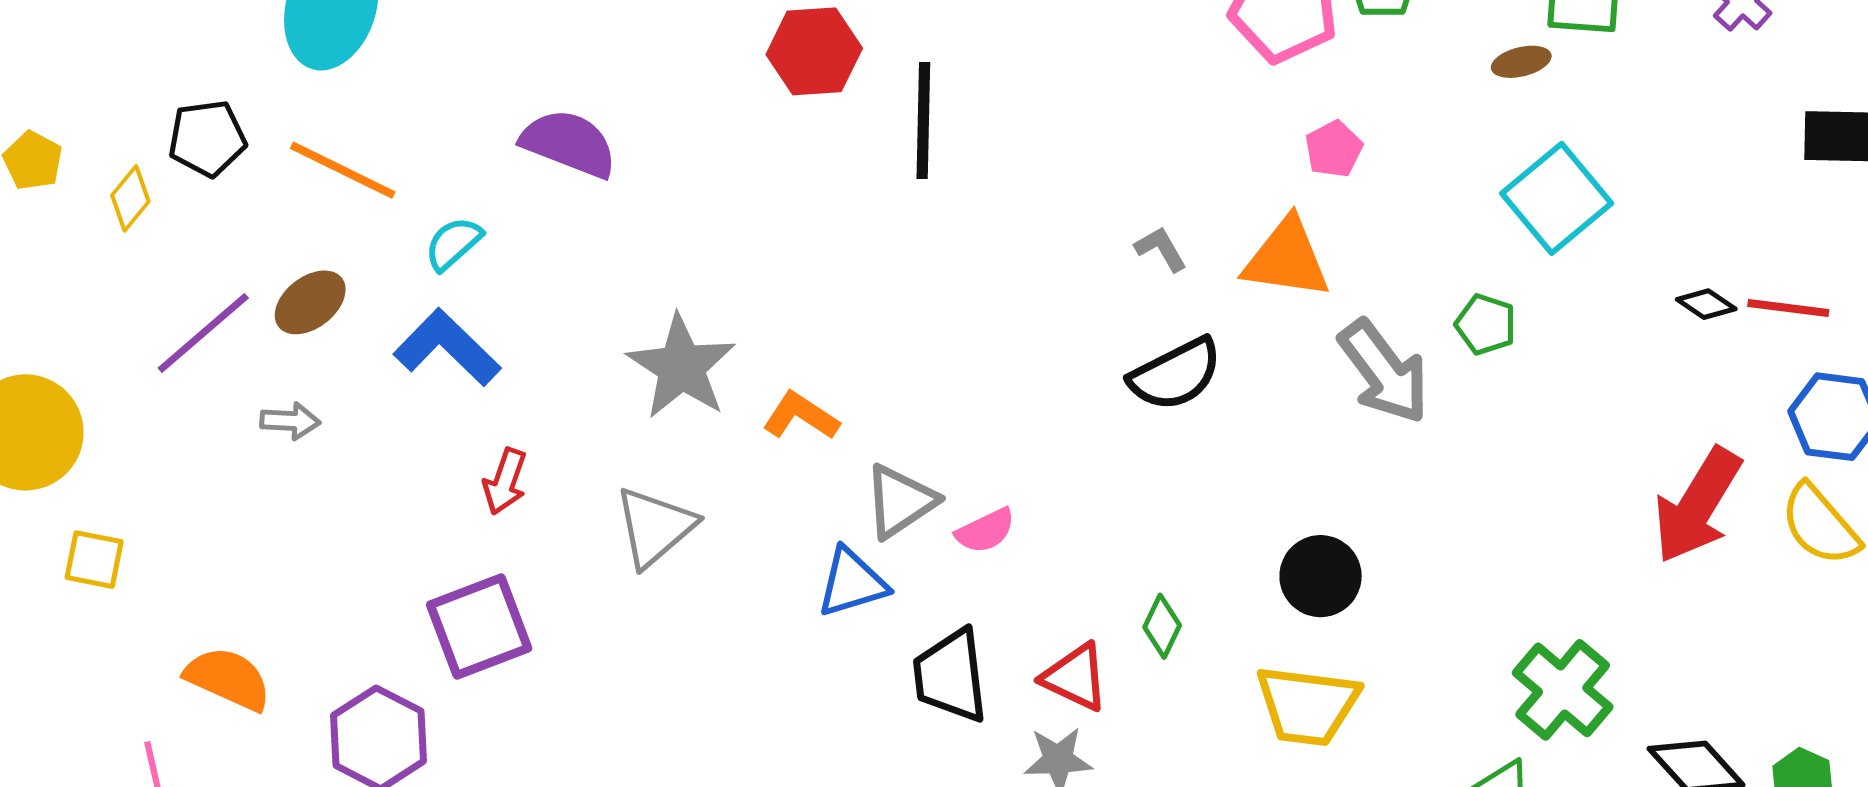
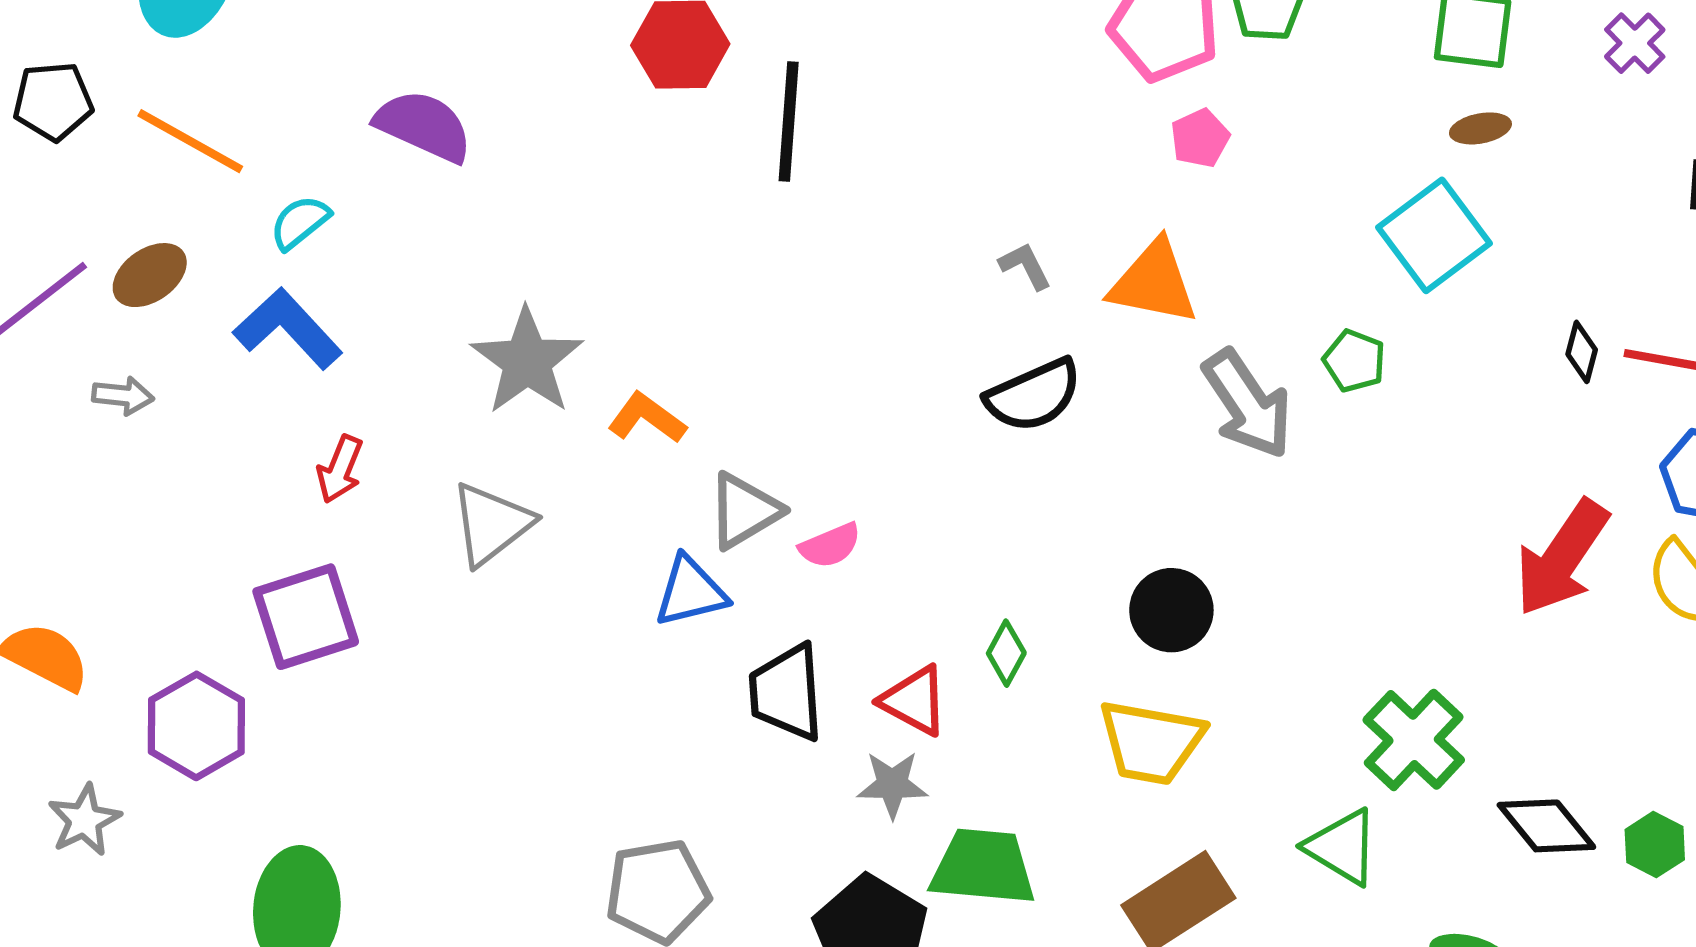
brown ellipse: (1521, 62) -> (1480, 128), moved
pink pentagon: (1334, 149) -> (1200, 138), moved
black diamond: (1706, 304) -> (1582, 352), turned 68

